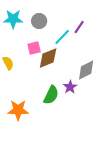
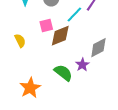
green semicircle: (51, 95) -> (63, 73), turned -78
orange star: (18, 110) -> (30, 88), turned -30

